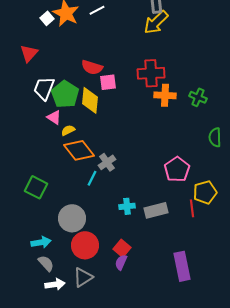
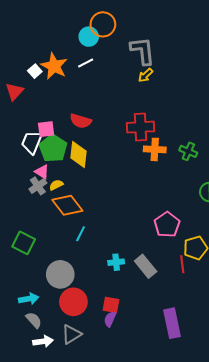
yellow arrow: (156, 22) -> (146, 75), size x0.6
red triangle: (29, 53) -> (15, 91), moved
pink square: (108, 82) -> (46, 129), moved
gray cross: (107, 162) -> (38, 186), moved
gray rectangle: (156, 210) -> (146, 266), turned 65
red square: (122, 248) -> (111, 305), turned -30

